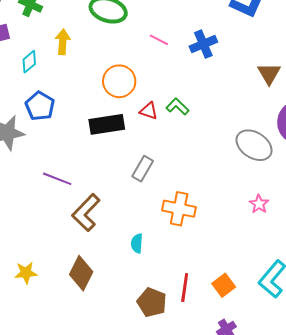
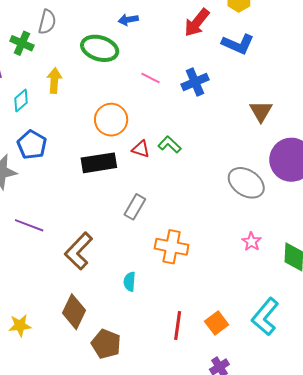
purple line: (57, 179) -> (29, 225), moved
yellow star: (26, 273) -> (20, 326), moved
brown pentagon: (152, 302) -> (106, 344), moved

